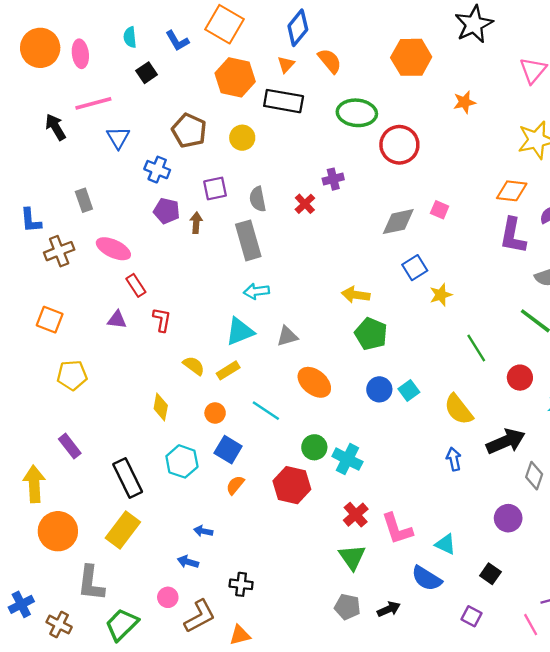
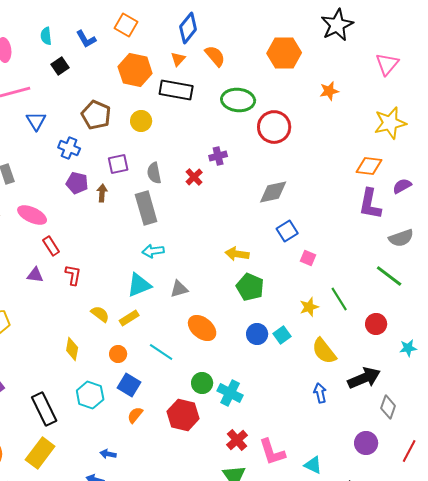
orange square: (225, 24) -> (126, 25), size x0.7
pink square: (440, 210) -> (308, 258), moved
yellow star: (441, 295) -> (309, 307), moved

